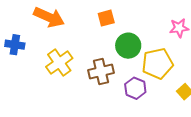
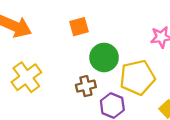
brown cross: (101, 72) -> (86, 86), moved, size x0.7

